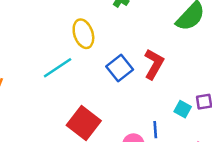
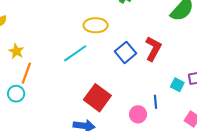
yellow ellipse: (83, 34) -> (96, 25), turned -70

